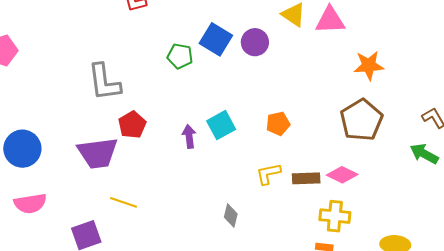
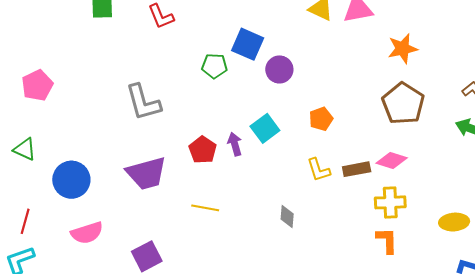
purple circle: (255, 42) -> (279, 69), moved
red pentagon: (132, 125) -> (203, 150), moved
yellow L-shape: (268, 174) -> (319, 170), turned -88
yellow line: (124, 202) -> (205, 208), moved

